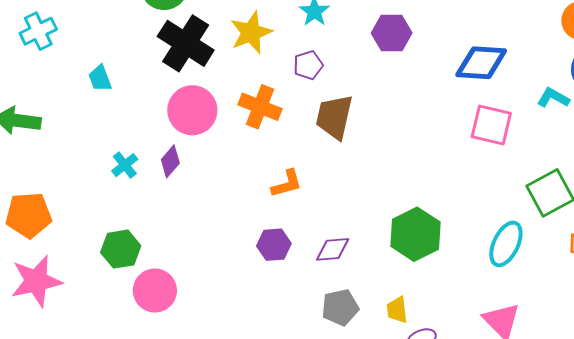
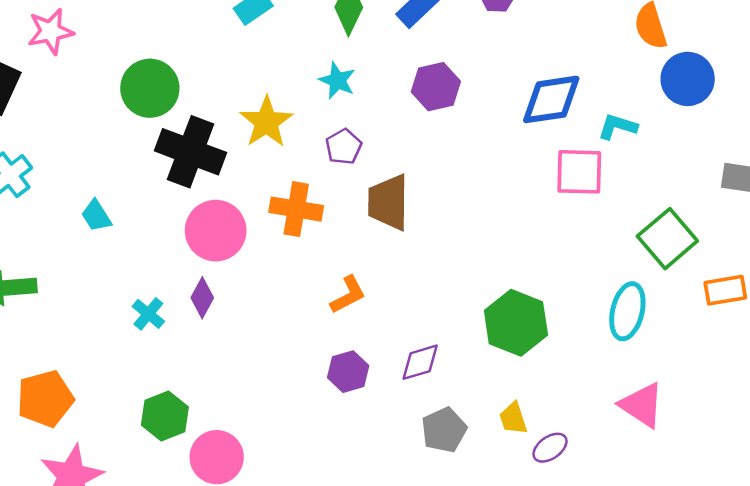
cyan L-shape: (553, 98) -> (617, 127), moved

